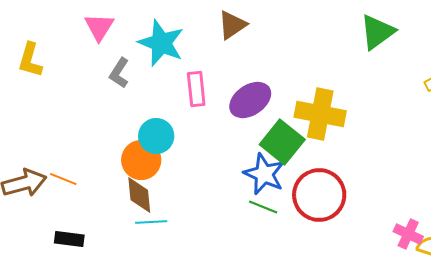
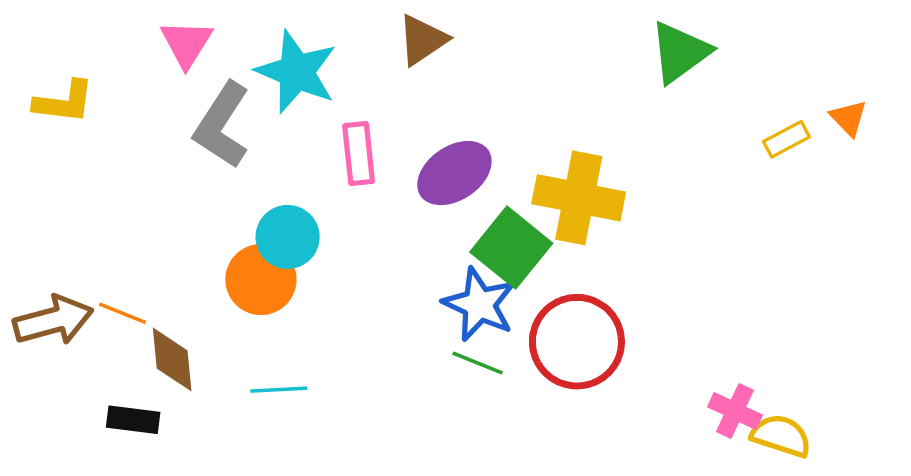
yellow L-shape: (30, 60) -> (64, 102), turned -99
gray L-shape: (119, 73) -> (222, 125), size x1.6
brown diamond: (139, 195) -> (172, 359), moved

